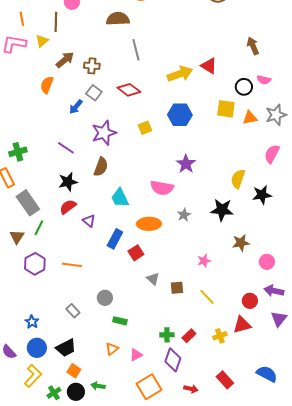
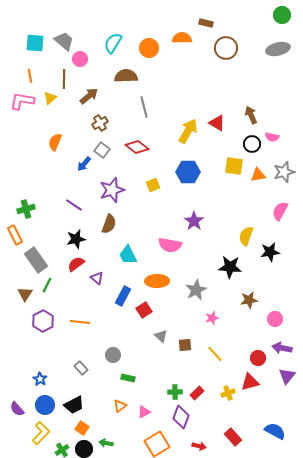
brown arrow: (253, 46) -> (251, 115), moved
brown arrow: (65, 60) -> (89, 96), moved
brown cross: (92, 66) -> (100, 123), turned -35
yellow arrow: (180, 74) -> (188, 131), turned -40
gray star: (184, 215) -> (196, 290), moved, size x1.5

